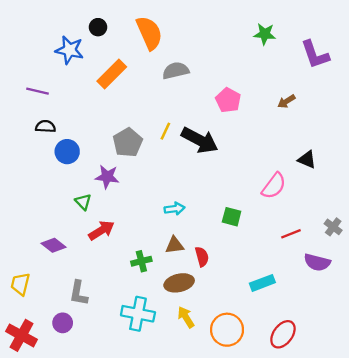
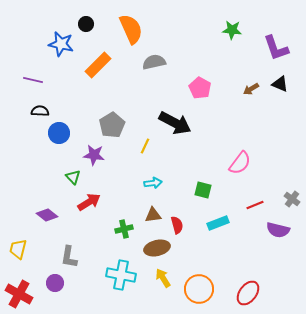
yellow line: (165, 131) -> (145, 146), moved
black triangle: (307, 160) -> (280, 84), moved
cyan rectangle: (262, 283) -> (218, 223), moved

